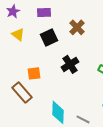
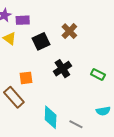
purple rectangle: (44, 12) -> (23, 20), moved

